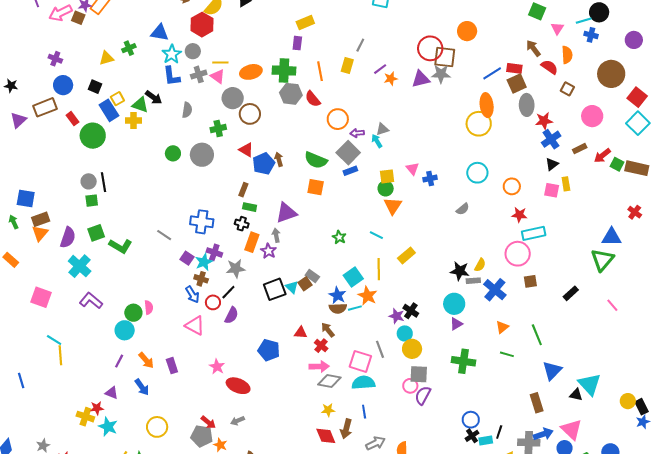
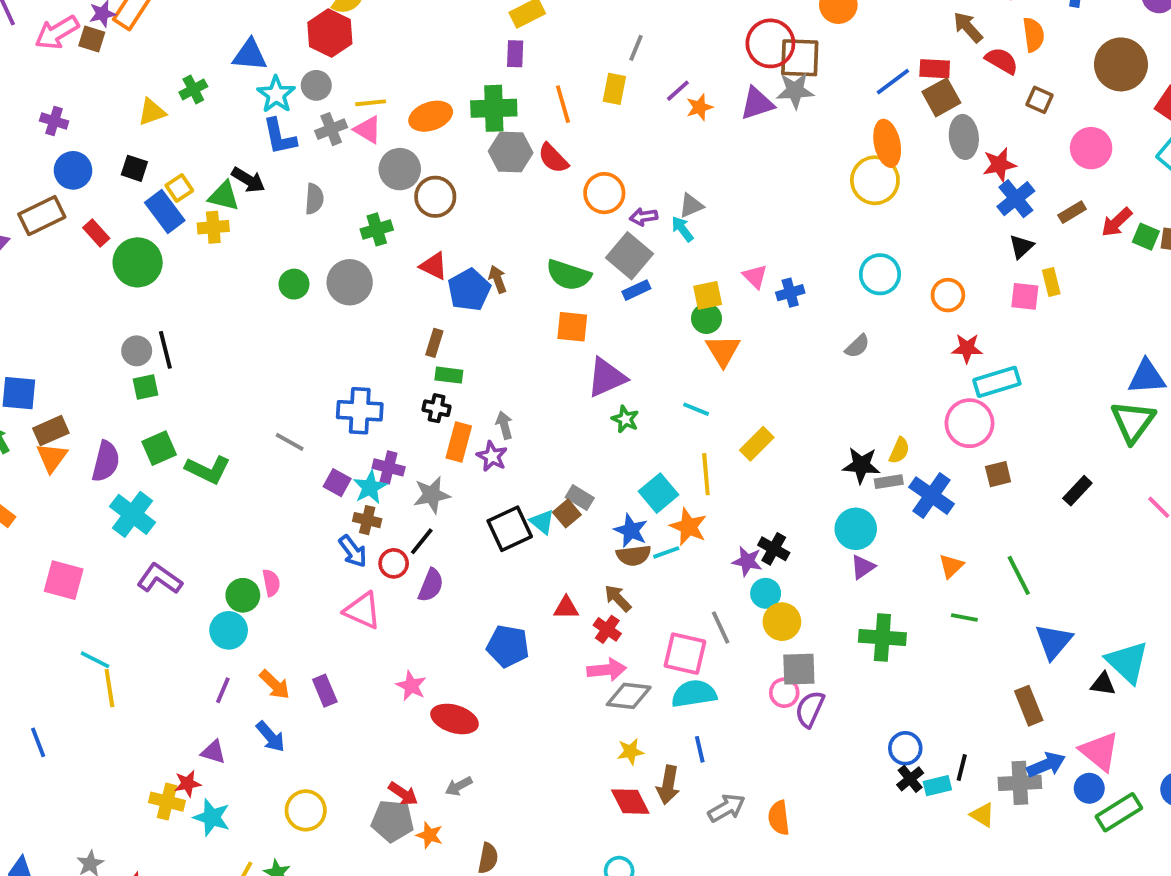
purple triangle: (286, 213) -> (607, 378), moved

